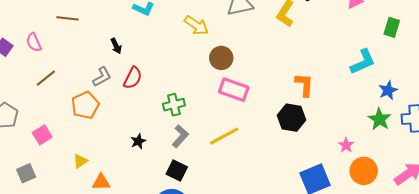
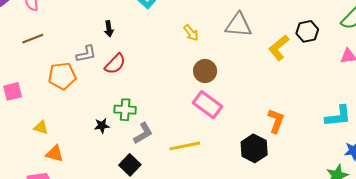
yellow arrow: (196, 25) -> (191, 33), size x0.7
green cross: (174, 105) -> (125, 110), moved
yellow triangle: (80, 161) -> (41, 128), turned 35

